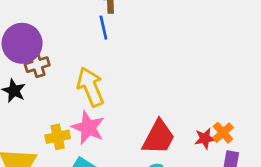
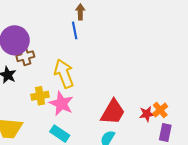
yellow cross: (58, 137) -> (40, 96), moved

